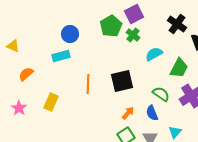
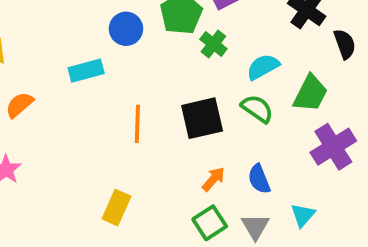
blue circle: (70, 34) -> (126, 29), moved
green cross: (133, 35) -> (213, 44), moved
green semicircle: (161, 94) -> (257, 109), moved
yellow rectangle: (51, 102) -> (116, 208), moved

